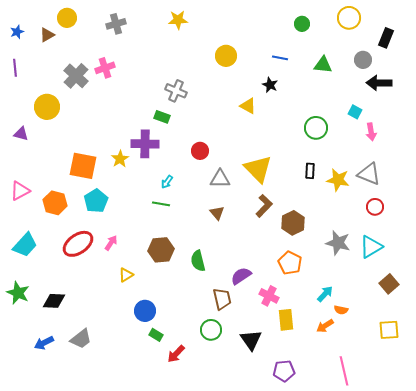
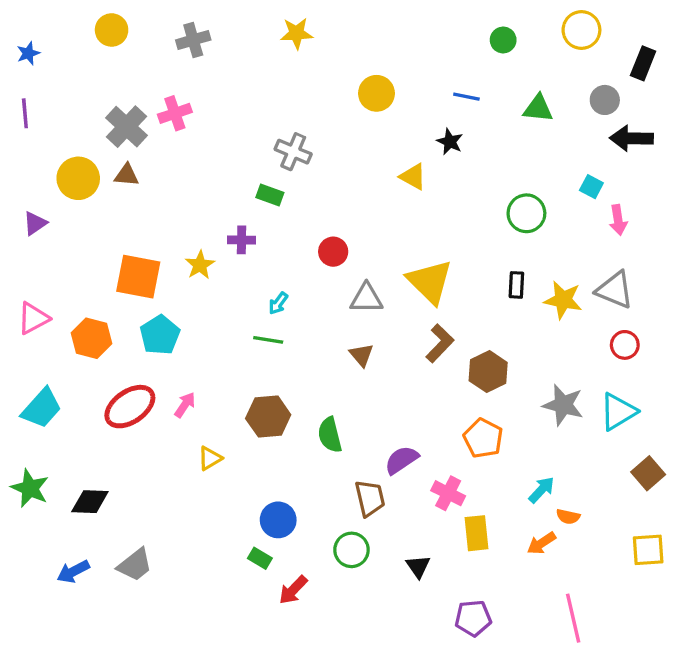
brown triangle: (47, 35) -> (127, 175), moved, turned 35
purple triangle: (21, 134) -> (35, 223), turned -49
purple cross: (145, 144) -> (242, 240), size x0.6
blue circle: (145, 311) -> (278, 520), moved
black triangle: (251, 340) -> (418, 567), size x0.7

